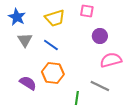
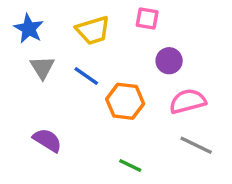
orange hexagon: (53, 73) -> (125, 101), moved
gray line: (100, 86) -> (196, 145), moved
green line: (77, 98) -> (130, 166), turned -72

